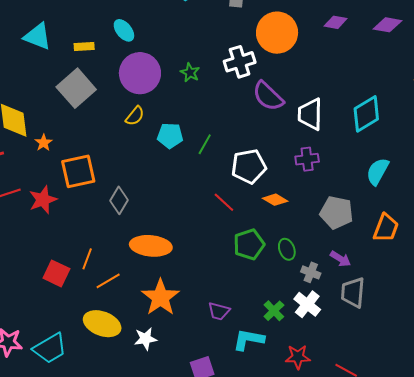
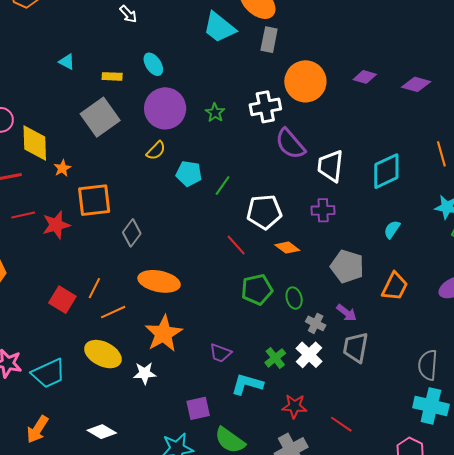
cyan triangle: (38, 36) -> (67, 62), size x0.6
cyan semicircle: (378, 171) -> (392, 229), size x0.7

